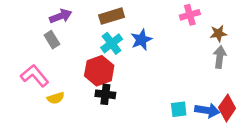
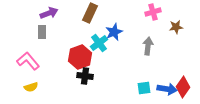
brown rectangle: (112, 16) -> (90, 13), turned -48
gray rectangle: (52, 40) -> (42, 32), turned 32
cyan cross: (112, 43) -> (99, 43), moved
gray arrow: (220, 57) -> (148, 46), moved
yellow semicircle: (56, 98) -> (31, 87), moved

